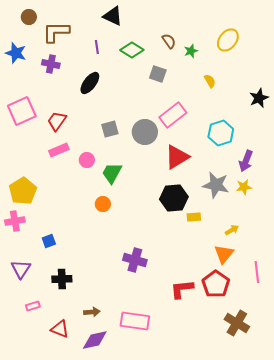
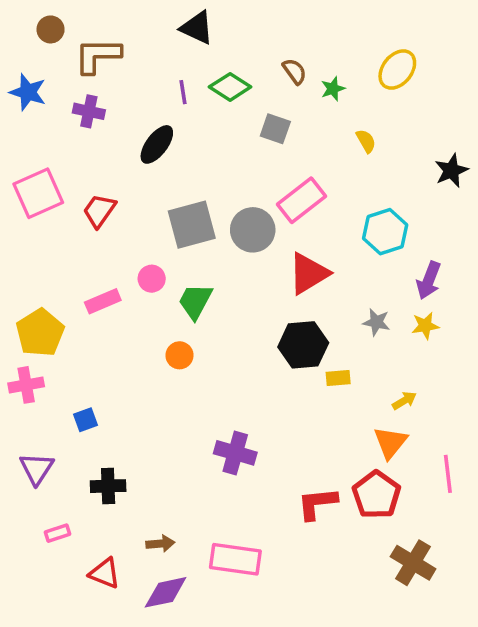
purple line: (97, 47) -> (183, 92), moved
gray square: (110, 129) -> (192, 225), size x1.6
pink rectangle: (59, 150) -> (103, 301), moved
gray star: (216, 185) -> (376, 322), size x0.6

